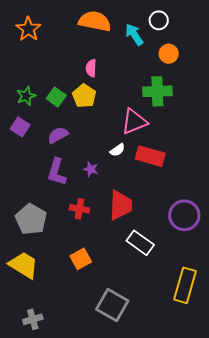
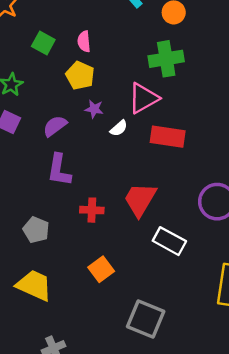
green square: (56, 97) -> (43, 43), moved
white semicircle: (117, 150) -> (119, 128), moved
purple star: (91, 169) -> (94, 109), moved
red trapezoid: (121, 205) -> (140, 199), turned -144
gray pentagon: (31, 219) -> (36, 230), size x0.7

